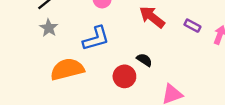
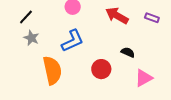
black semicircle: (144, 60) -> (128, 52), moved
orange semicircle: (67, 69) -> (52, 70), turned 100

